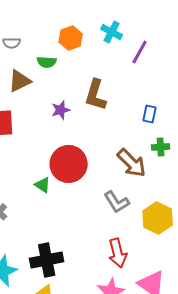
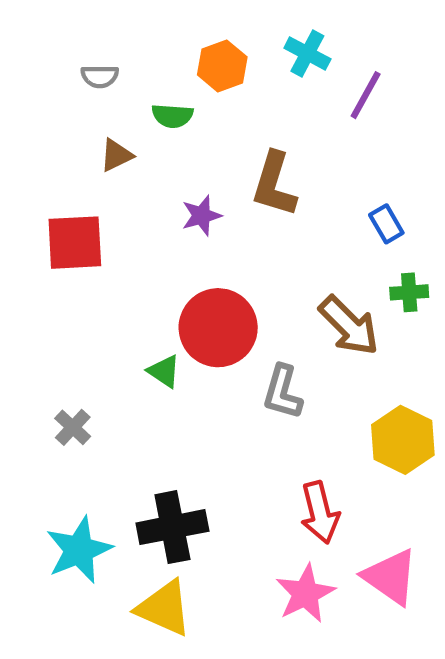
brown triangle: (20, 81) -> (116, 155), size x0.7
blue rectangle: (150, 114) -> (386, 224), turned -42
gray L-shape: (117, 202) -> (282, 392), moved, turned 48

